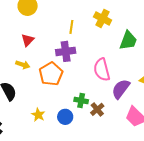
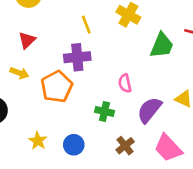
yellow line: (71, 27) -> (86, 25), turned -32
pink semicircle: (102, 70) -> (125, 83), size x0.6
green cross: (81, 101) -> (104, 111), moved
brown cross: (97, 109) -> (125, 146), moved

